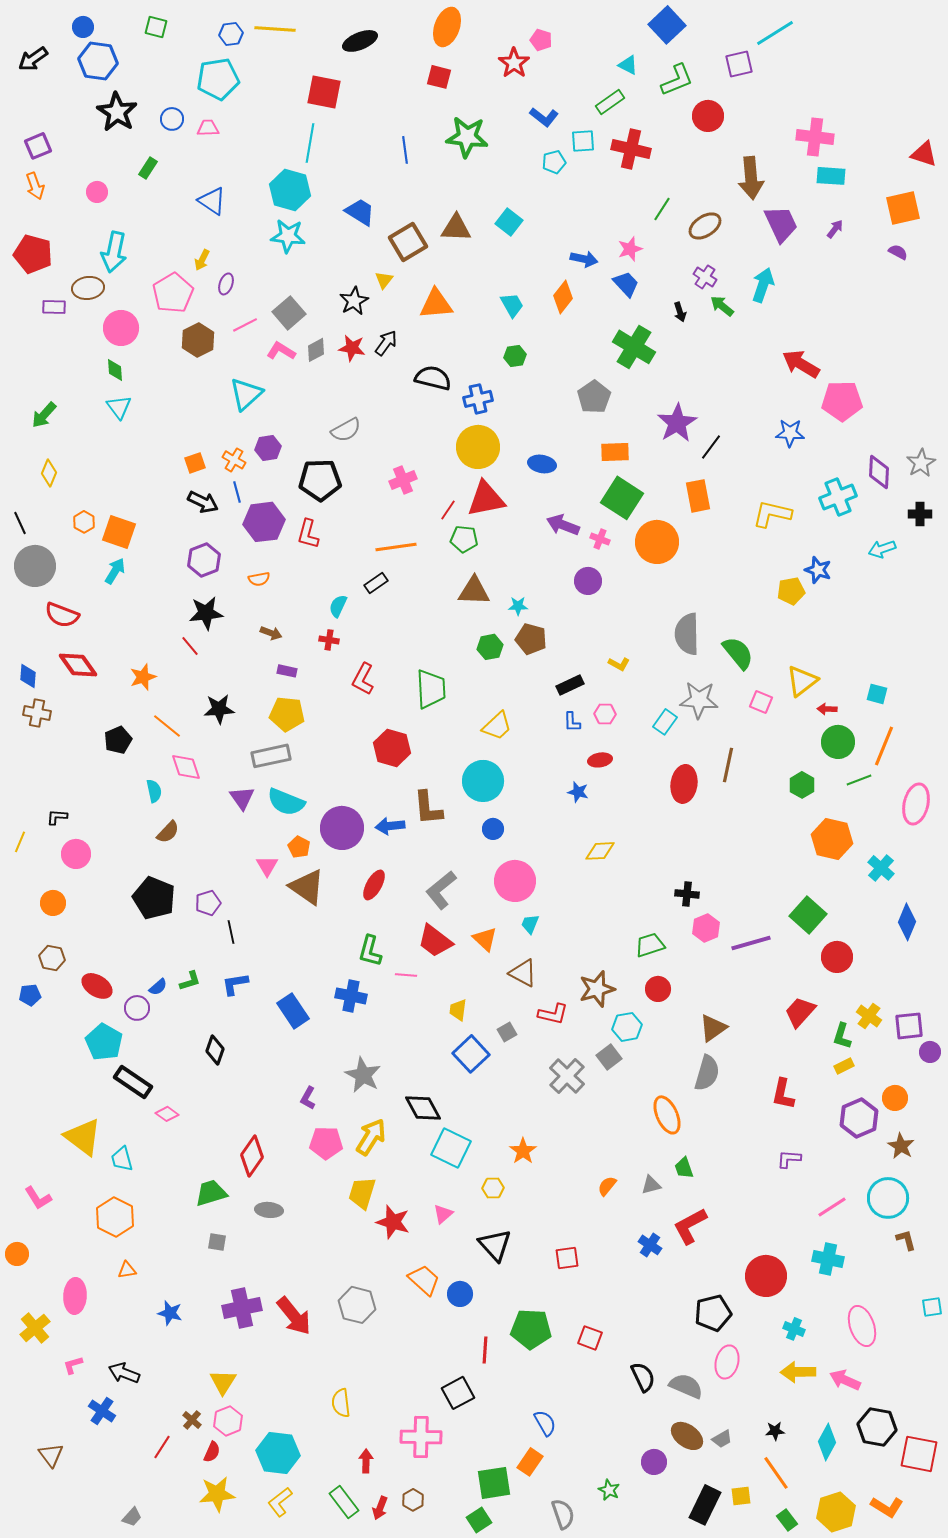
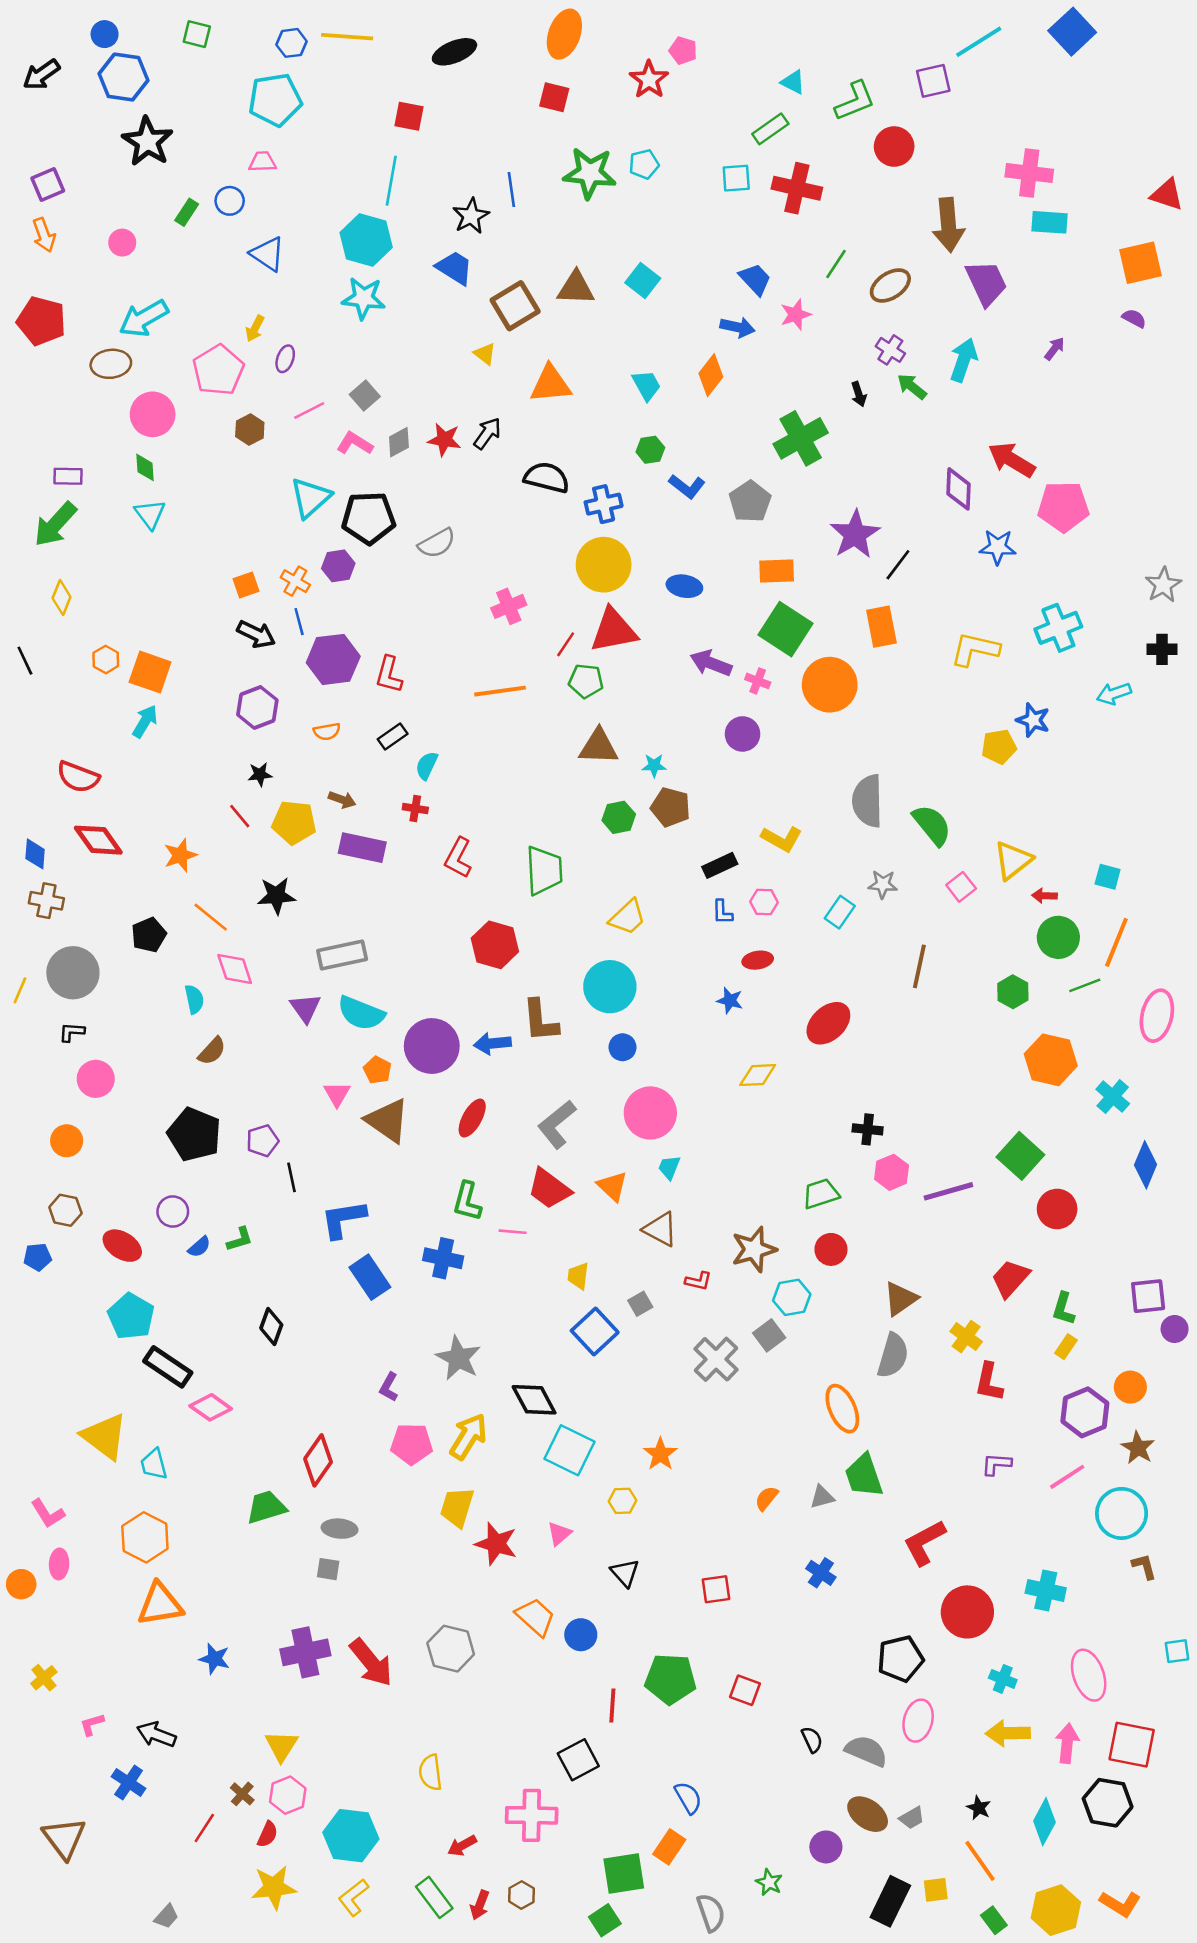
blue square: (667, 25) -> (1072, 32), moved
red square: (324, 92) -> (409, 116), size x0.7
blue L-shape: (544, 117) -> (687, 486), moved
blue circle: (172, 119) -> (230, 201), moved
cyan pentagon: (554, 162) -> (644, 164), moved
purple arrow: (835, 229) -> (1055, 349), moved
cyan arrow: (114, 252) -> (144, 318), turned 48
yellow triangle: (384, 280) -> (485, 354), turned -30
blue trapezoid: (626, 284) -> (755, 279), moved
black star: (354, 301) -> (471, 216), moved
purple rectangle: (54, 307) -> (68, 476), moved
gray square: (289, 313) -> (365, 395), size x0.7
brown hexagon: (198, 340) -> (250, 430), size x0.7
green cross: (634, 347) -> (801, 438), turned 30
green arrow: (44, 415) -> (55, 524), size x1.4
purple diamond: (879, 472) -> (959, 489), moved
black pentagon: (320, 480) -> (369, 518), moved
gray circle: (35, 566) -> (73, 973), moved
black rectangle: (376, 583) -> (393, 737), moved
black star: (206, 613) -> (260, 774), size x0.6
yellow L-shape: (619, 664) -> (782, 839), size x1.5
purple rectangle: (287, 671) -> (362, 848), size x1.8
gray star: (699, 700) -> (883, 884), size x0.6
pink square: (761, 702) -> (961, 887), turned 30
yellow pentagon: (287, 714) -> (294, 822), moved
red ellipse: (684, 784) -> (828, 1023), moved, turned 39
yellow line: (20, 842) -> (20, 990), moved
blue L-shape: (235, 984) -> (343, 1219), moved, size x1.4
purple circle: (137, 1008) -> (173, 1212), moved
red L-shape: (553, 1014) -> (698, 1281), size x0.7
yellow cross: (869, 1016) -> (966, 1337), moved
yellow rectangle: (844, 1066) -> (1066, 1347), turned -30
pink diamond: (167, 1114) -> (211, 1407), size x1.4
green trapezoid: (684, 1168) -> (864, 1476), size x1.6
pink line: (832, 1207) -> (1067, 1477), moved
red L-shape: (690, 1226) -> (924, 1542), moved
gray square: (217, 1242) -> (328, 1569), moved
black triangle: (495, 1245) -> (625, 1573), size x0.7
orange triangle: (127, 1270) -> (160, 1604), size x2.0
pink ellipse: (75, 1296) -> (59, 1564), moved, size x0.7
yellow cross: (35, 1328) -> (44, 1678), size x0.7
black semicircle: (643, 1377) -> (812, 1740), size x0.7
pink arrow: (845, 1380) -> (1067, 1743), turned 72
black star: (775, 1431) -> (979, 1808), turned 30
red square: (919, 1454) -> (1132, 1745), moved
brown triangle: (51, 1455) -> (64, 1838), size x1.4
red arrow: (366, 1461) -> (462, 1846), turned -120

